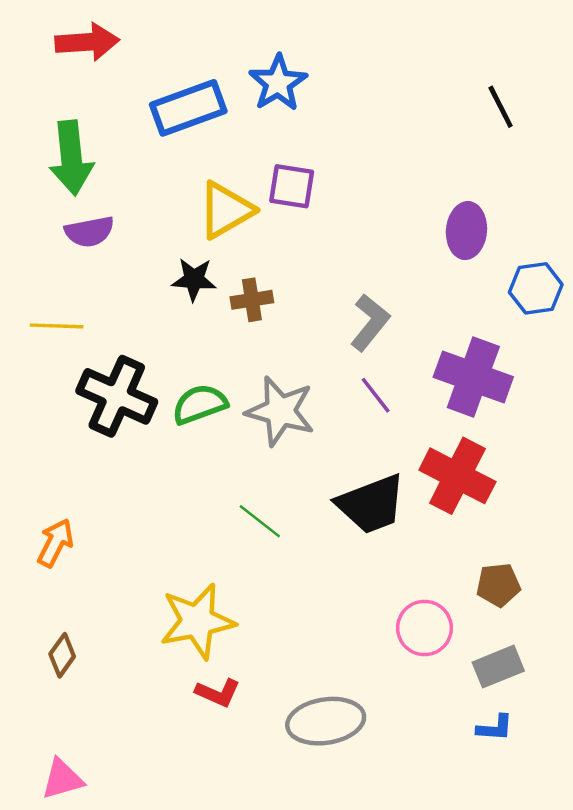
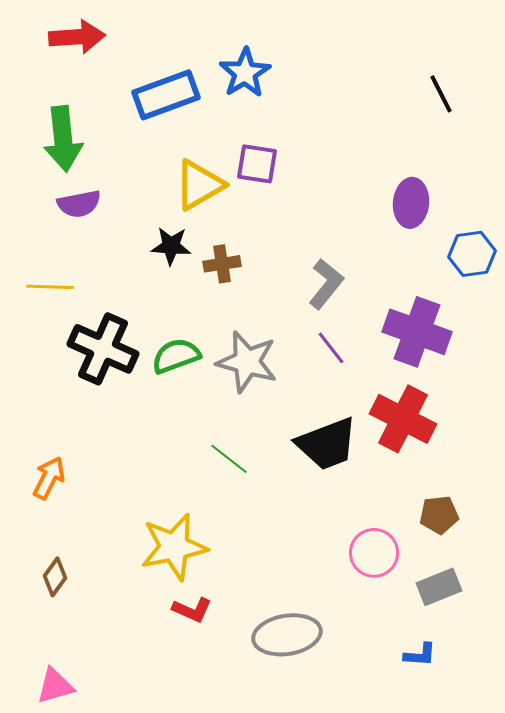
blue L-shape: (495, 728) -> (420, 655), moved

